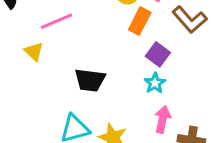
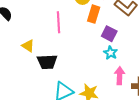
pink line: (56, 21) -> (59, 22), moved, turned -60
black trapezoid: (90, 80) -> (47, 62), moved

